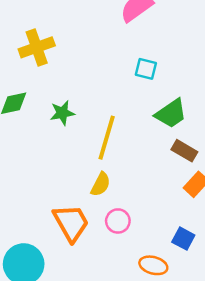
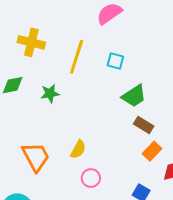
yellow cross: (37, 47) -> (31, 42), turned 32
yellow line: (107, 138) -> (77, 57), moved
orange trapezoid: (71, 223) -> (36, 157), moved

